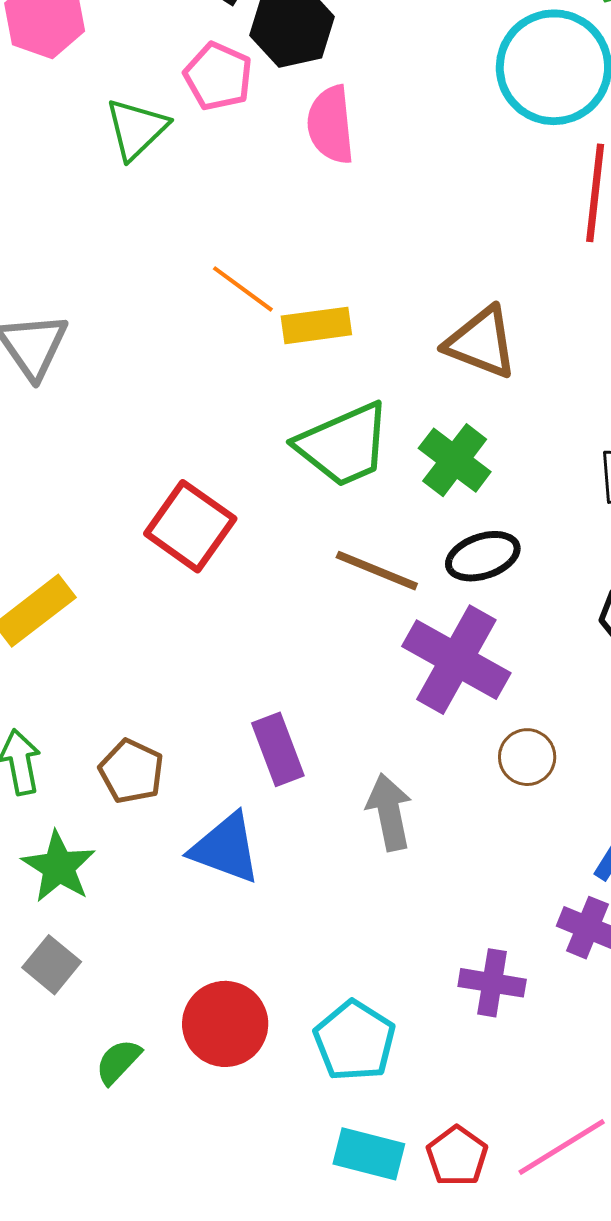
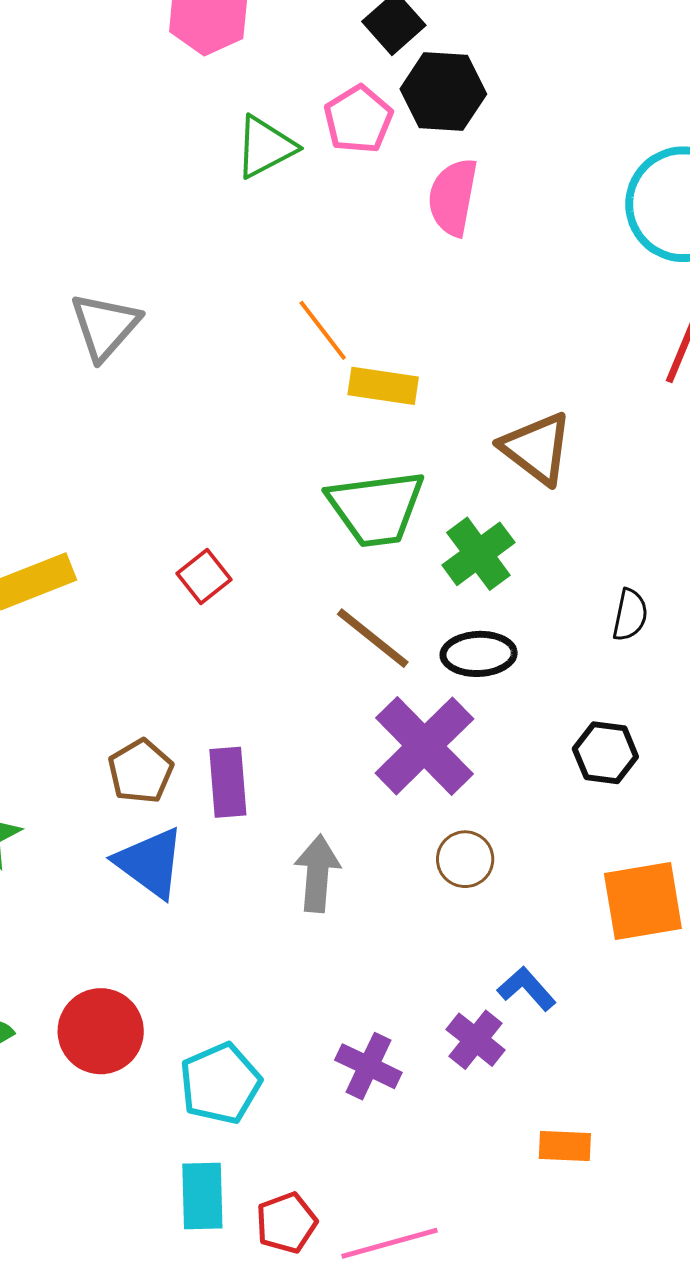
red square: (190, 526) -> (204, 576), moved, size x0.6
brown pentagon: (131, 771) -> (141, 771), moved
cyan rectangle: (369, 1154) -> (202, 1196), turned 58

